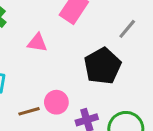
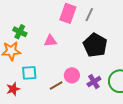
gray line: (127, 29) -> (89, 15), moved

